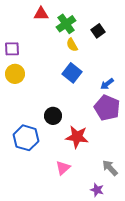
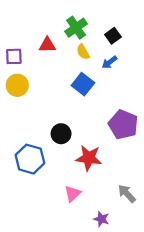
red triangle: (41, 14) -> (47, 45), moved
blue arrow: (107, 84) -> (109, 62), moved
purple star: (97, 190) -> (101, 219), moved

